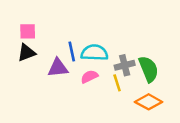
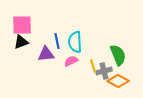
pink square: (28, 31) -> (22, 25), size x1.5
cyan semicircle: (94, 53) -> (75, 42), turned -95
gray cross: (125, 65) -> (104, 71), moved

